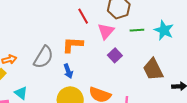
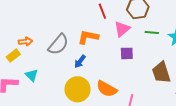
purple square: (115, 55) -> (127, 53), turned 32
blue arrow: (68, 71) -> (80, 61), turned 48

